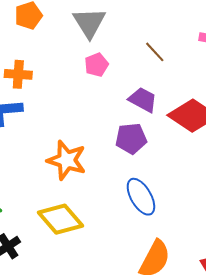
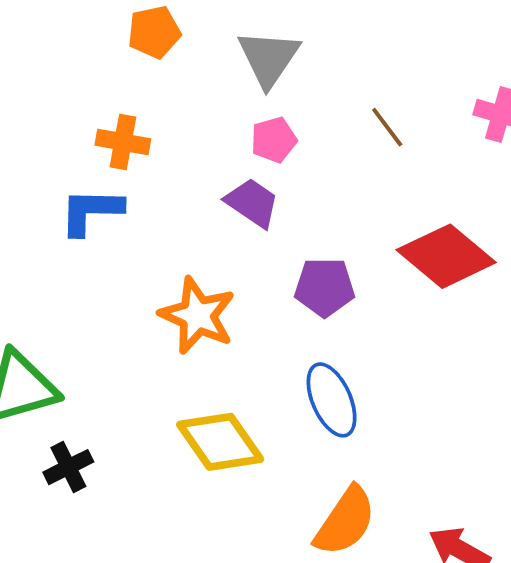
purple trapezoid: (143, 100) -> (252, 203), moved
yellow diamond: (61, 219) -> (220, 442), moved

